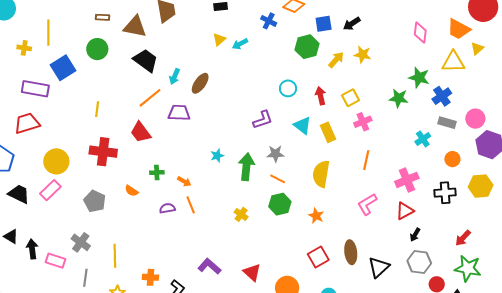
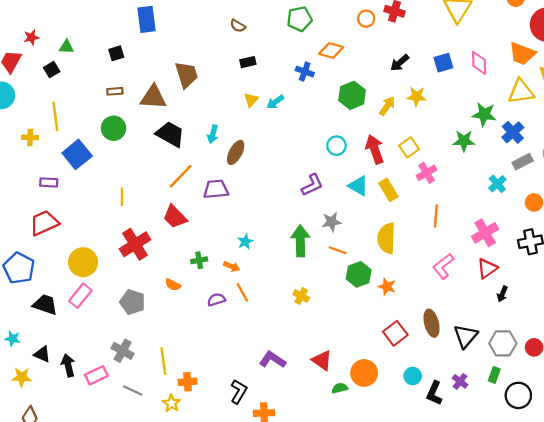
blue square: (324, 24) -> (443, 63), moved
cyan arrow: (175, 76) -> (213, 134), moved
purple rectangle: (35, 89) -> (49, 182), size x0.6
red arrow: (321, 96) -> (375, 149), size x1.4
gray rectangle: (447, 123) -> (523, 162), turned -36
red cross: (103, 152) -> (135, 244), turned -32
cyan star: (217, 156) -> (245, 242), moved
green hexagon: (280, 204) -> (359, 274), moved
pink rectangle: (55, 261) -> (96, 375), turned -36
gray hexagon: (419, 262) -> (503, 343), moved
orange cross: (150, 277) -> (188, 382), moved
gray line: (85, 278) -> (133, 391), turned -66

